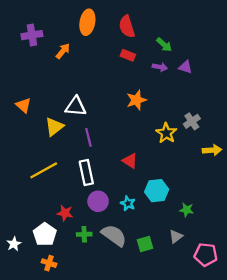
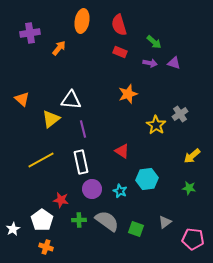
yellow arrow: (212, 150) -> (192, 156), moved, turned 144
green star: (187, 210) -> (189, 188), moved
green square: (145, 244) -> (136, 229), turned 35

